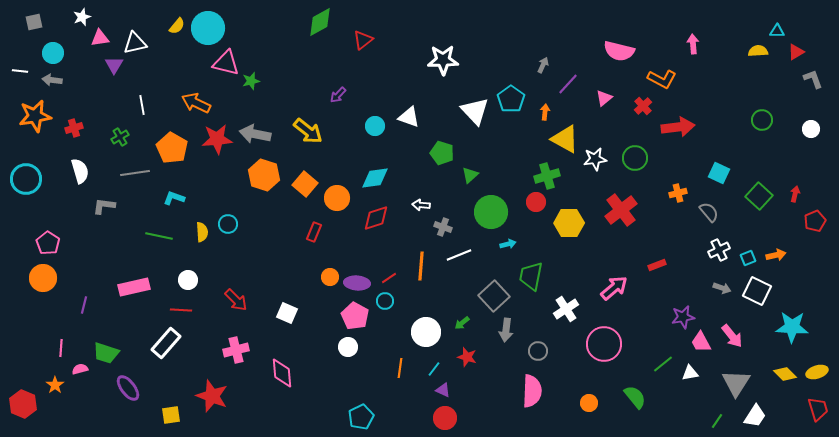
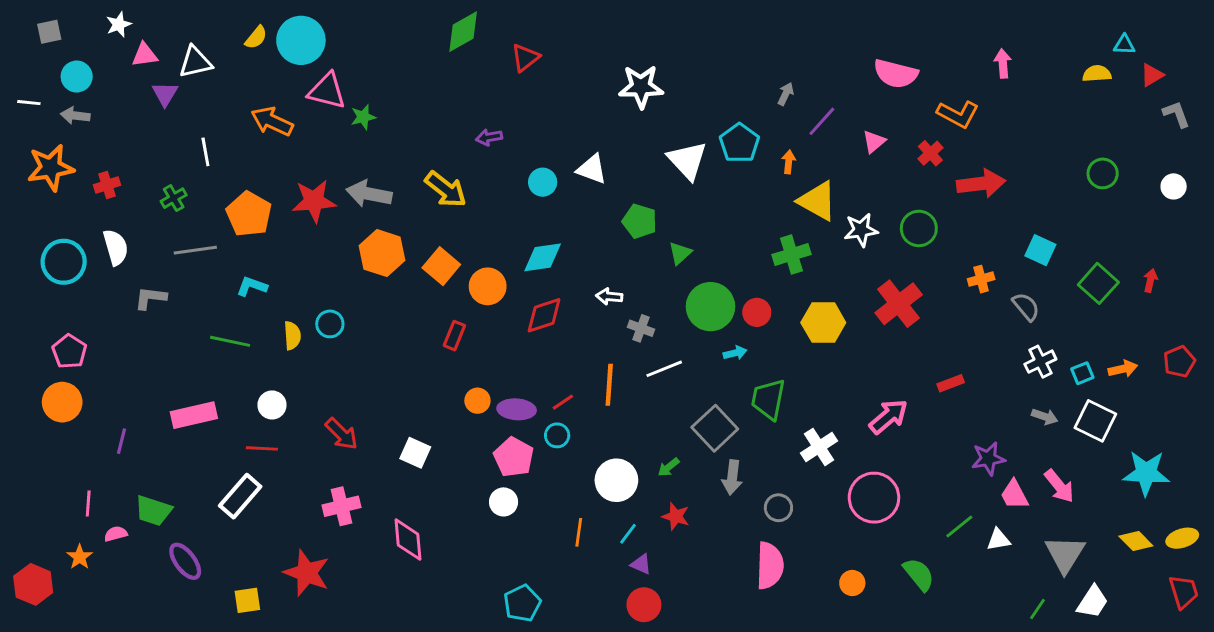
purple arrow: (338, 95) -> (489, 137), turned 36
orange arrow: (196, 103) -> (272, 121), moved
cyan circle: (26, 179) -> (64, 262), moved
red circle: (536, 202) -> (757, 312), moved
red pentagon: (815, 221) -> (1179, 362), moved

